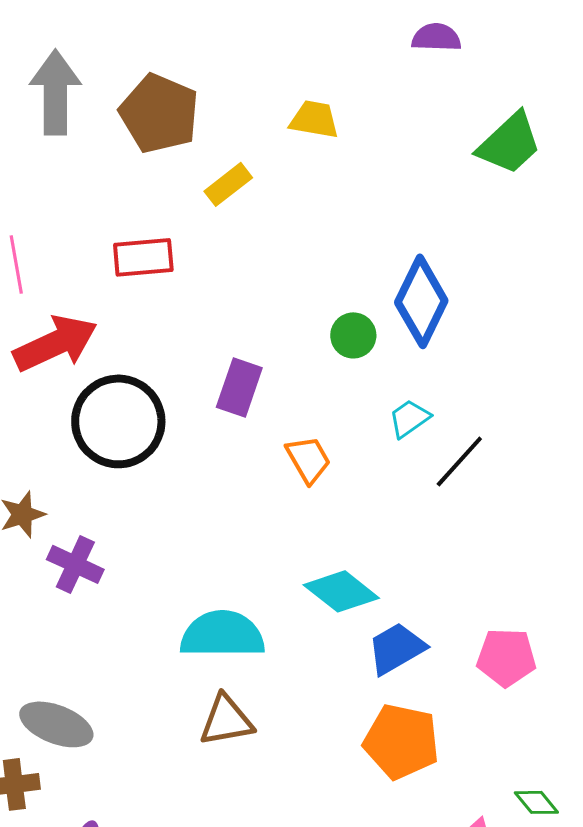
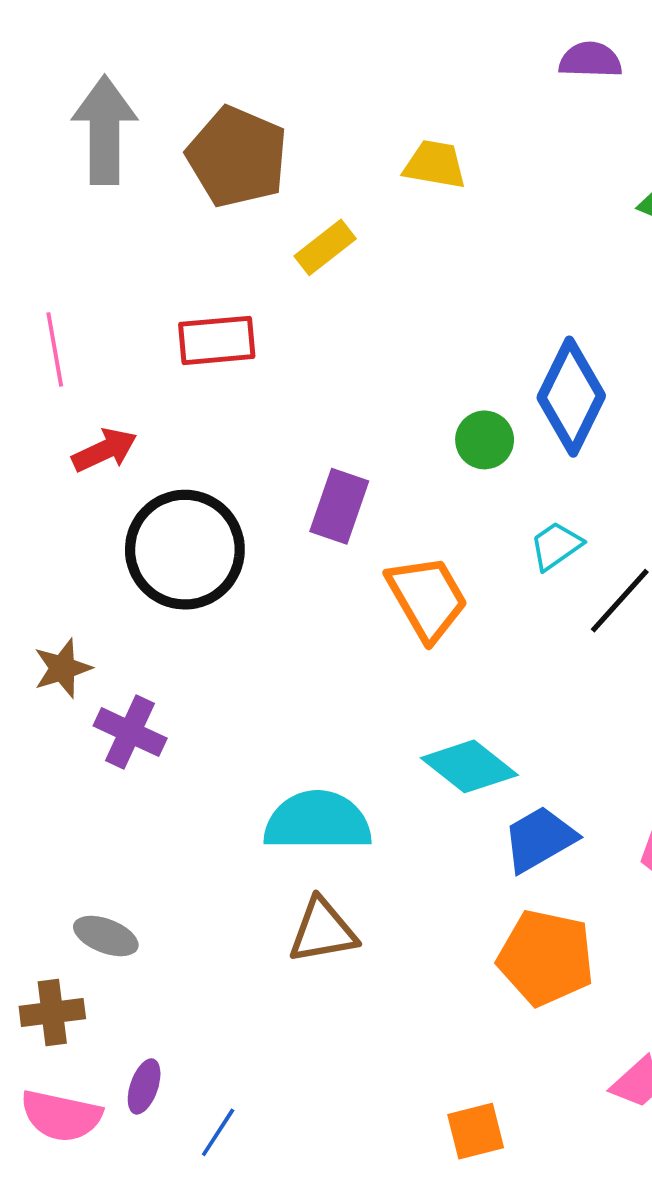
red arrow: (55, 343) -> (105, 450), size x0.6
orange trapezoid: (308, 459) -> (427, 598), size x1.4
gray ellipse: (56, 724) -> (106, 936), size x0.7

